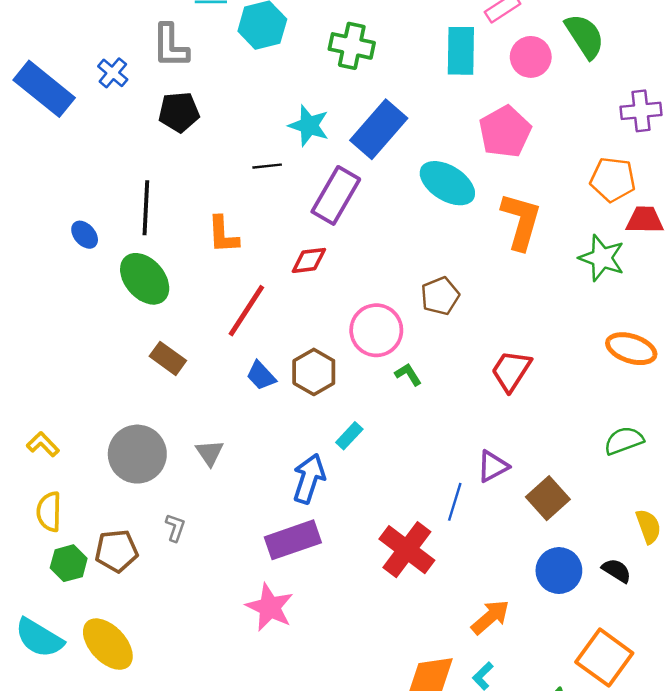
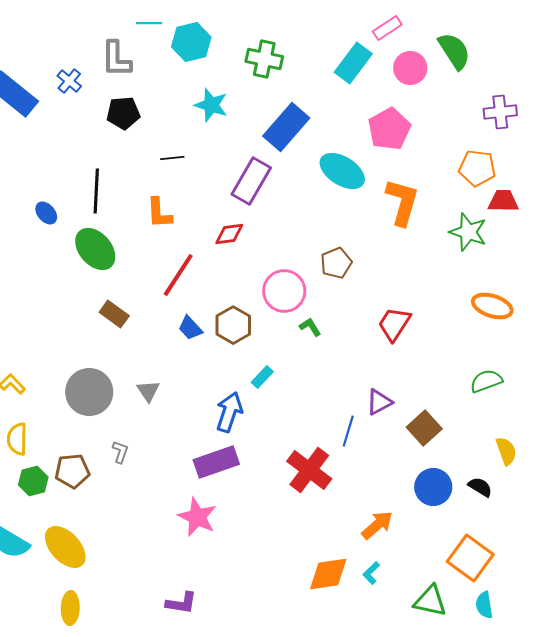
cyan rectangle: (461, 51) -> (353, 63), turned 36
cyan star: (309, 126) -> (211, 105), moved
black line: (267, 166) -> (172, 158), moved

